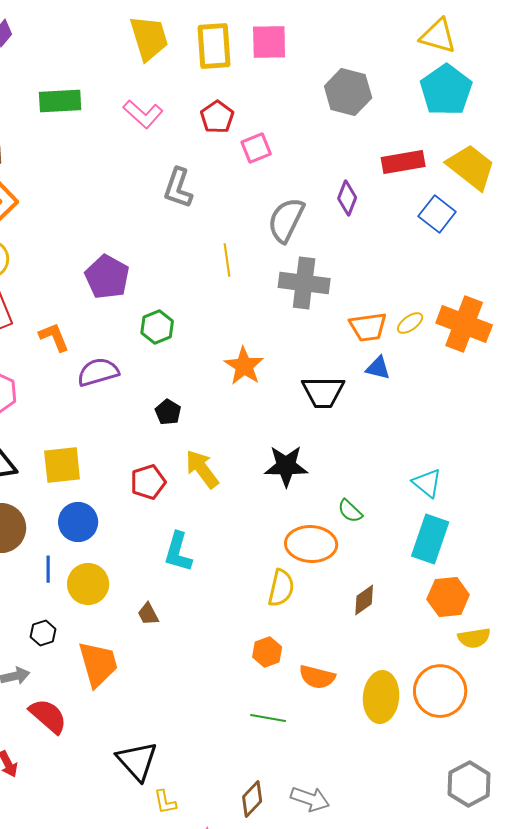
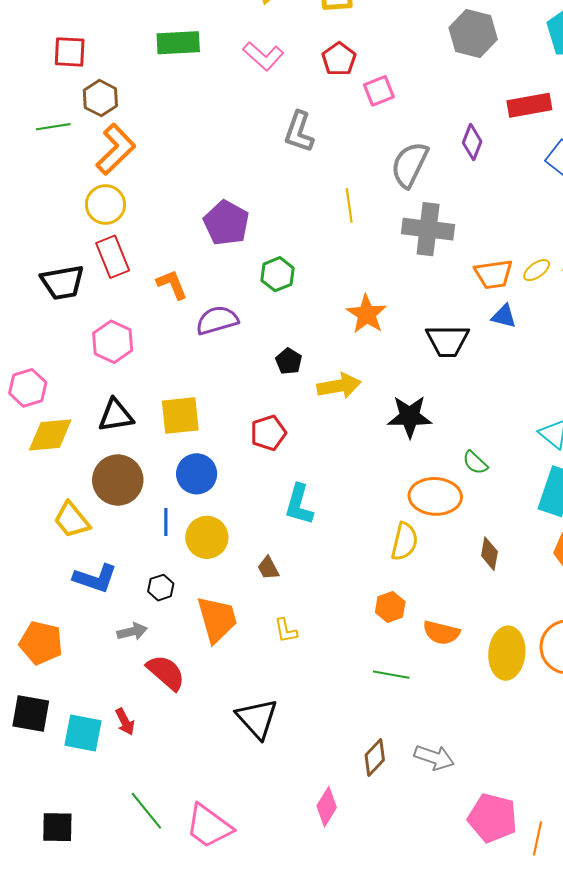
yellow arrow: (202, 469) -> (339, 386), moved, turned 117
brown diamond: (364, 600) -> (489, 554), turned -44
yellow L-shape: (165, 802) -> (286, 631), moved

